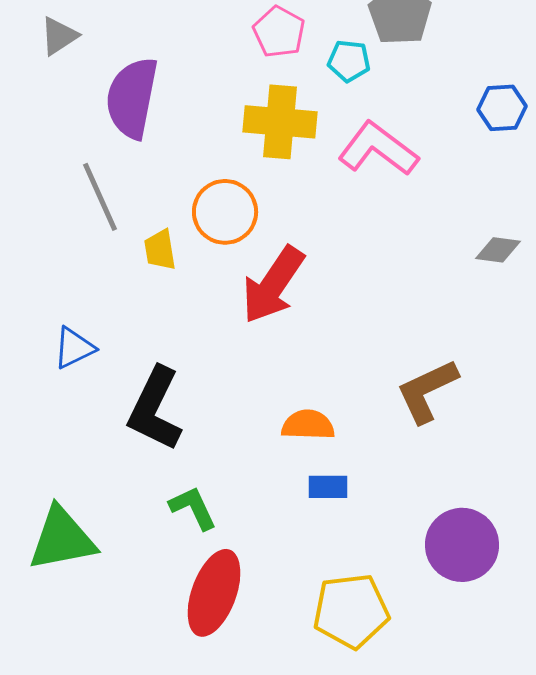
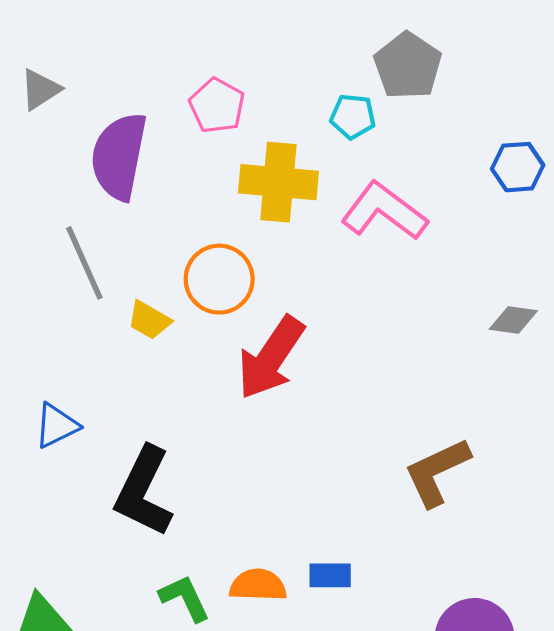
pink pentagon: (279, 32) -> (217, 106), moved
yellow trapezoid: (160, 250) -> (149, 320), turned -51
orange semicircle: (308, 425) -> (258, 585), moved

